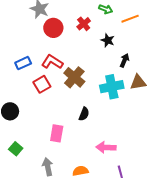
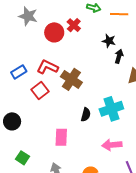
orange line: (130, 19) -> (119, 14), turned 30
red circle: (53, 28) -> (54, 32), moved
black star: (108, 40) -> (109, 41), moved
cyan cross: (112, 87) -> (111, 109), moved

